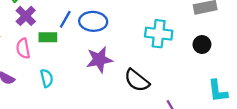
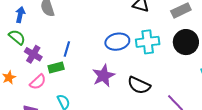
blue ellipse: (93, 21) -> (117, 42), moved
black circle: (202, 45) -> (186, 42), size x1.6
pink semicircle: (23, 48) -> (38, 82), turned -108

